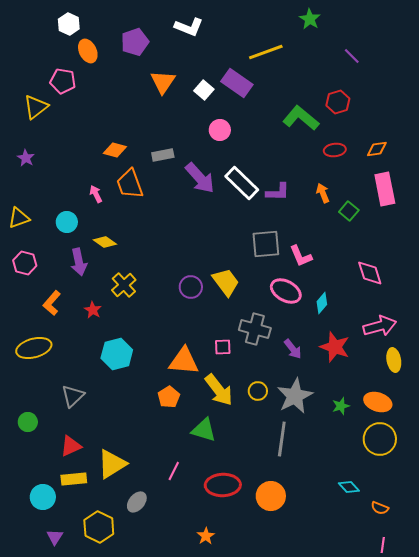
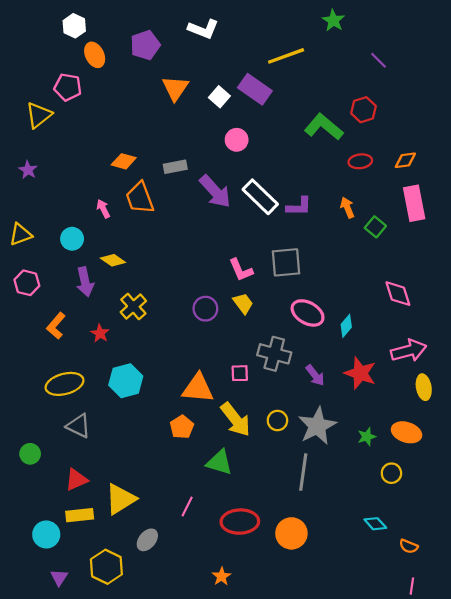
pink L-shape: (301, 256) -> (241, 270), moved
yellow trapezoid: (226, 282) -> (243, 303), size x0.7
yellow ellipse: (34, 348) -> (65, 384), moved
gray triangle: (73, 396) -> (79, 426), turned -50
yellow circle: (380, 439) -> (391, 473), moved, size x0.6

